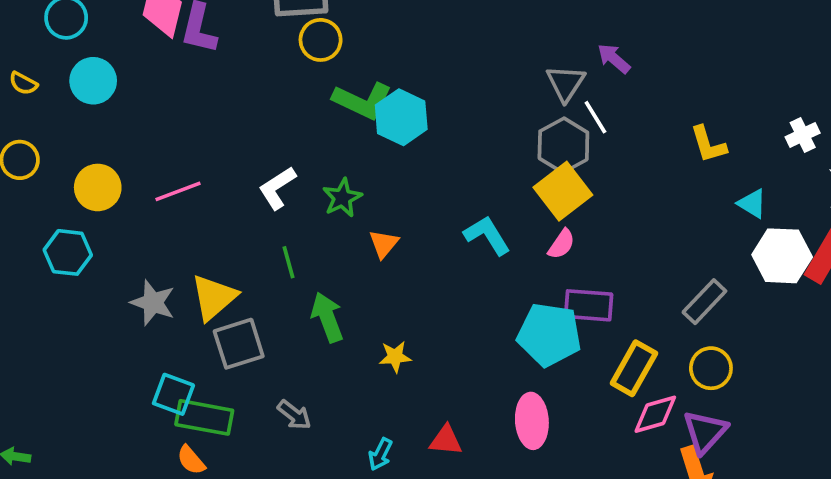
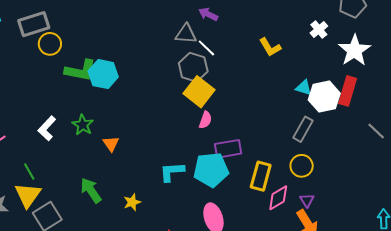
gray triangle: (566, 83) -> (186, 34), turned -45
cyan triangle: (752, 204) -> (304, 88), moved
cyan L-shape: (487, 235) -> (172, 172), moved, turned -48
green line: (289, 262) -> (29, 172), moved
gray rectangle: (704, 302) -> (303, 129), moved
purple triangle: (705, 432) -> (307, 200), size x0.6

